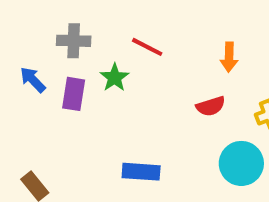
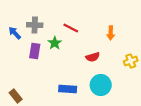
blue arrow: (33, 80) -> (15, 33), moved
red semicircle: (211, 106) -> (93, 57), moved
cyan circle: (241, 163) -> (101, 85), moved

